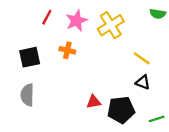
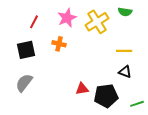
green semicircle: (158, 14) -> (125, 12), moved
red line: (47, 17) -> (34, 22), moved
yellow line: (142, 58) -> (124, 51), turned -35
gray semicircle: (27, 95) -> (24, 83), turned 36

